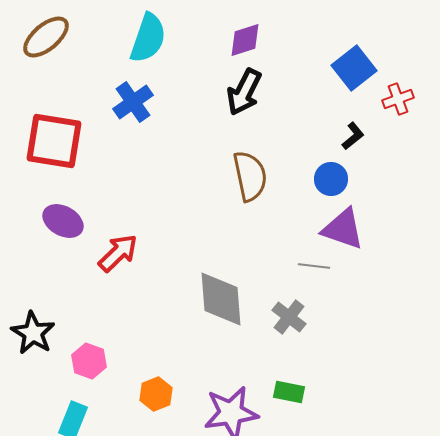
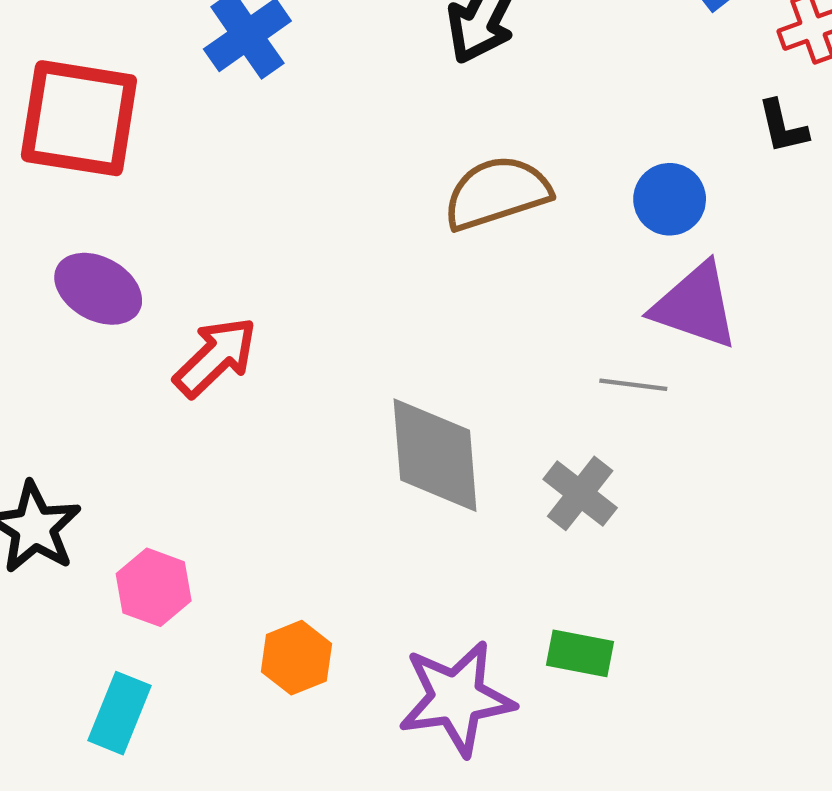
black L-shape: (353, 136) -> (783, 127), moved, turned 116
brown semicircle: (250, 176) -> (497, 193), turned -96

